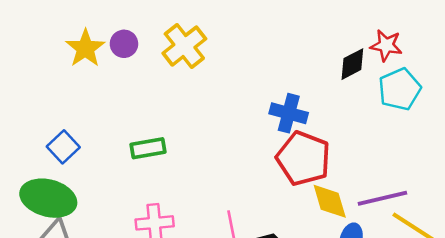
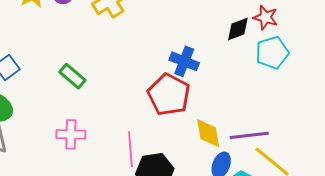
green rectangle: (148, 148) -> (72, 76), turned 44
red pentagon: (303, 158) -> (169, 95), moved

